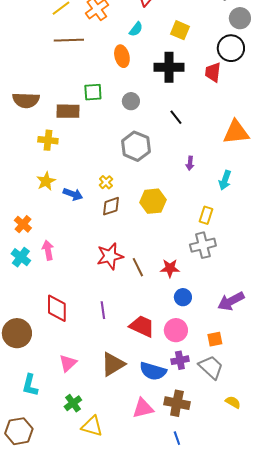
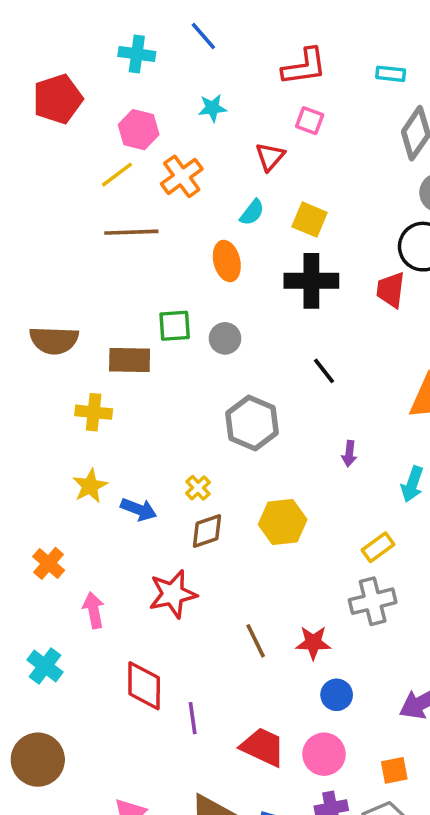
yellow square: (180, 30) -> (310, 220), moved
gray circle: (131, 101) -> (225, 338), moved
yellow rectangle: (206, 215) -> (378, 547), turned 36
red star: (110, 256) -> (173, 594), moved
cyan cross: (21, 257) -> (45, 666), moved
red diamond: (57, 308) -> (144, 686), moved

